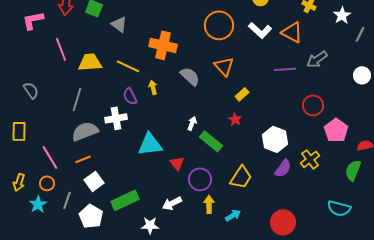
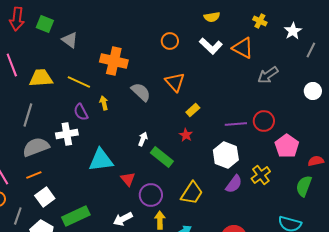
orange circle: (219, 25) -> (170, 41), size x0.6
purple line: (285, 69) -> (236, 124), moved

